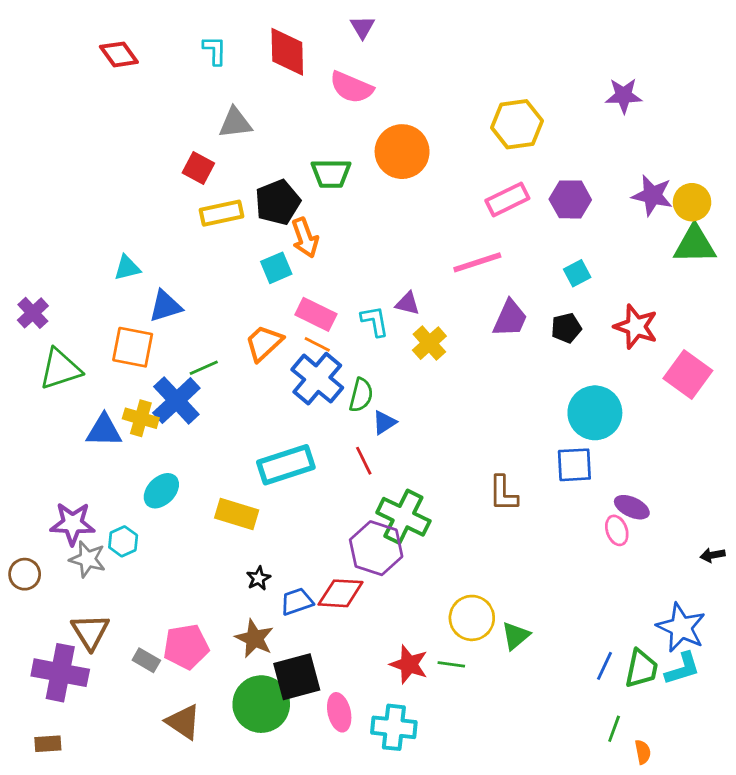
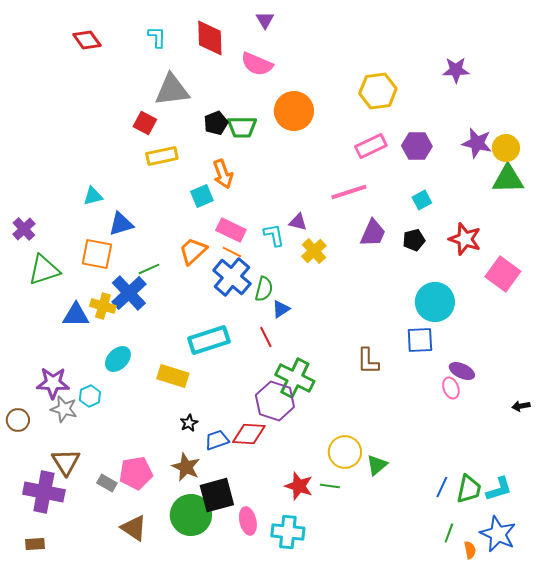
gray triangle: (235, 123) -> (172, 90), size x1.4
black pentagon: (278, 202) -> (216, 123), moved, size x0.7
blue star: (681, 628) -> (498, 534), moved

